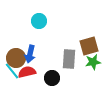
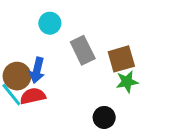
gray rectangle: (69, 59) -> (83, 50), moved, turned -30
black circle: (52, 78) -> (104, 117), moved

